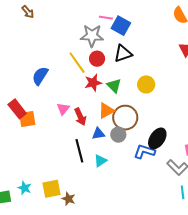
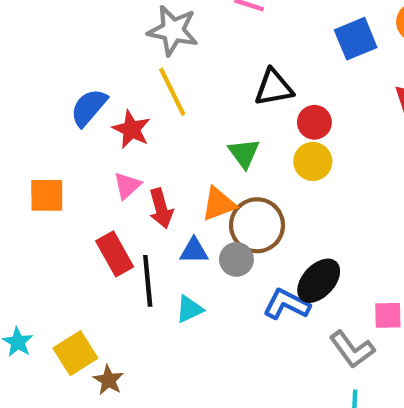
blue square: (121, 26) -> (356, 39), moved, turned 30
gray star: (92, 36) -> (173, 30), moved
red circle: (97, 59) -> (314, 122), moved
red star: (93, 83) -> (131, 129), moved, turned 30
red rectangle: (17, 109) -> (115, 254), moved
yellow square: (51, 189) -> (75, 353), turned -30

